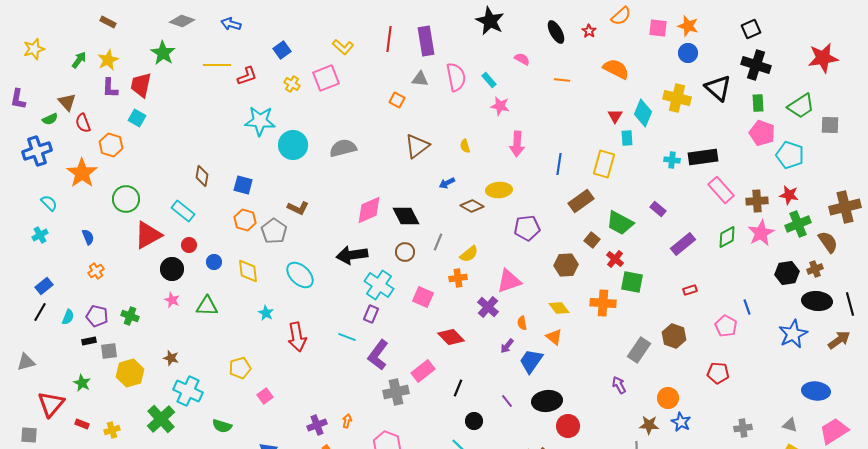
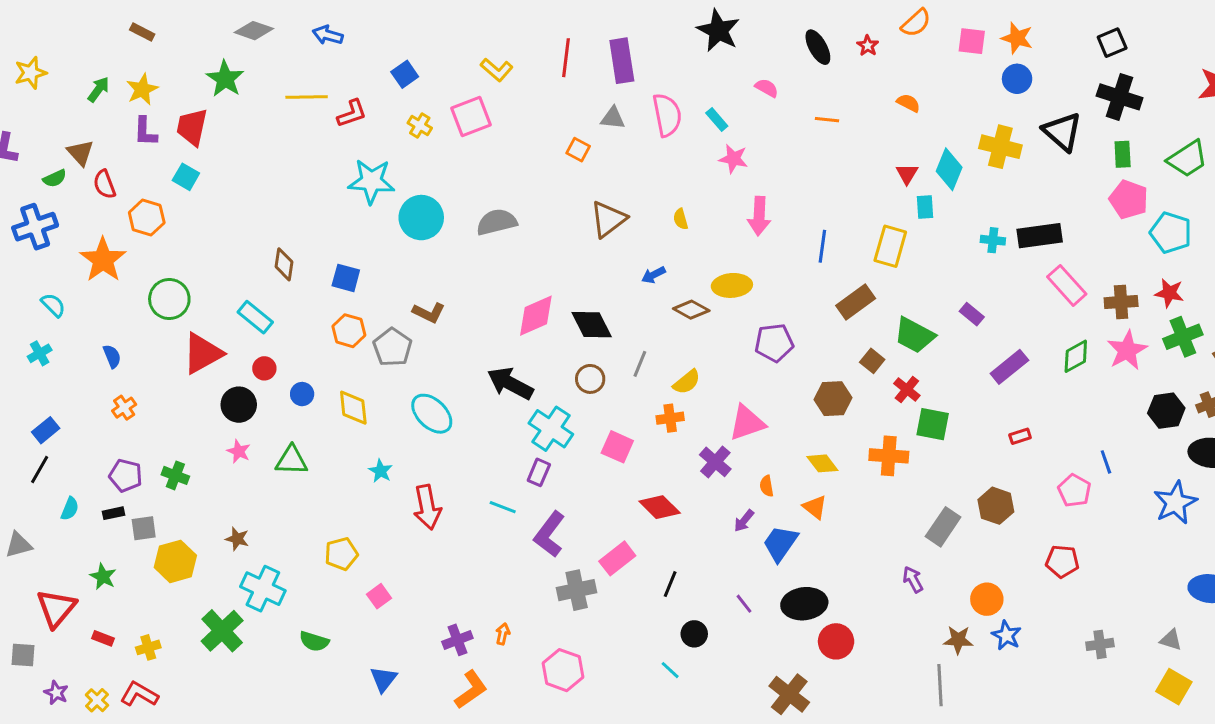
orange semicircle: (616, 69) -> (908, 103), size x0.6
black arrow: (352, 255) -> (510, 383), turned 36
cyan semicircle: (68, 317) -> (70, 509), moved

